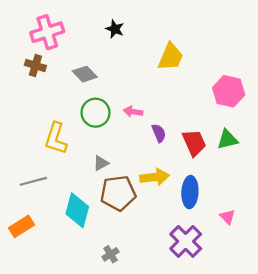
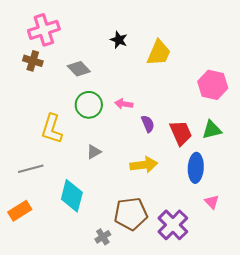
black star: (115, 29) -> (119, 40), moved
blue ellipse: (190, 192) -> (196, 168), moved
brown pentagon: (118, 193) -> (131, 214), moved

